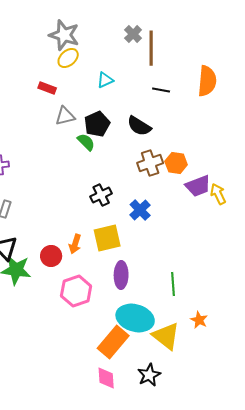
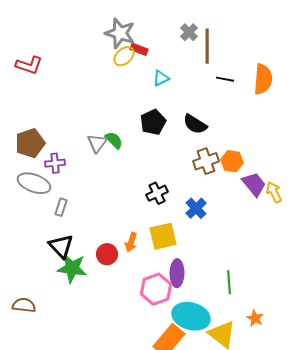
red rectangle: (47, 88) -> (139, 49), moved
black line: (161, 90) -> (225, 79), moved
gray triangle: (65, 116) -> (97, 143), moved, turned -40
green semicircle: (86, 142) -> (114, 140), moved
purple trapezoid: (198, 186) -> (254, 184), turned -108
pink hexagon: (76, 291) -> (156, 289), moved

